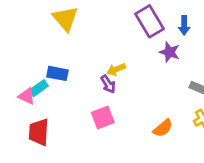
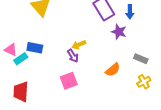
pink triangle: (27, 96) -> (11, 50), moved
orange semicircle: (163, 128) -> (113, 70), moved

